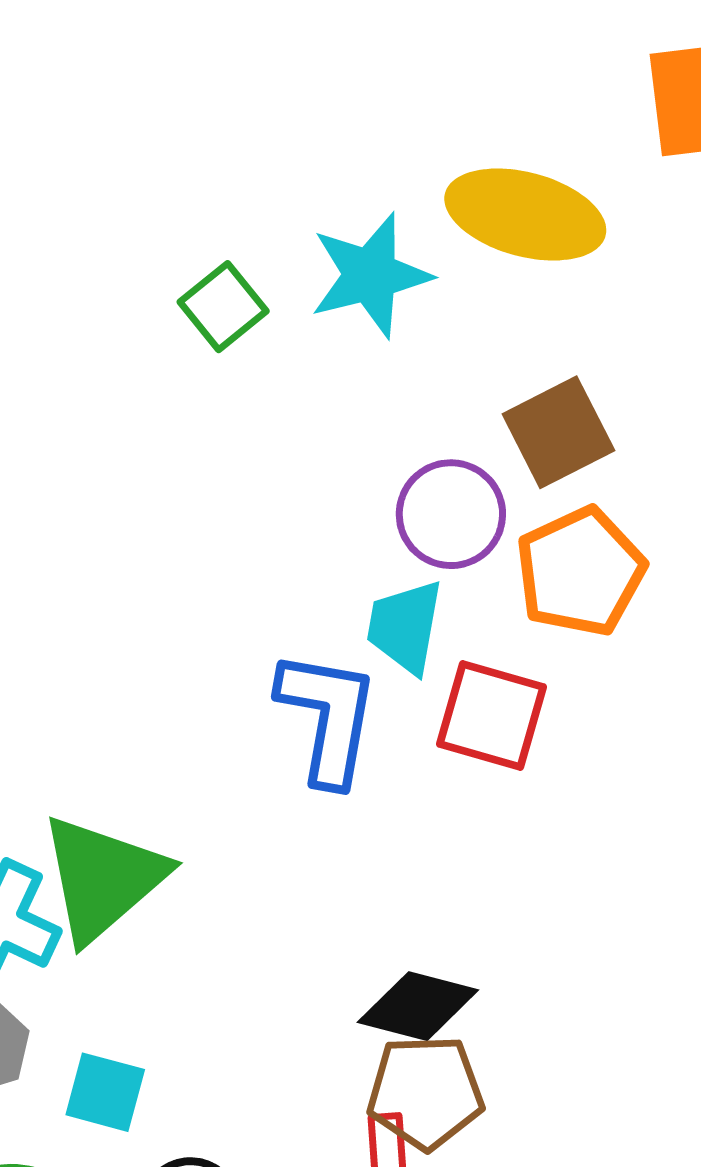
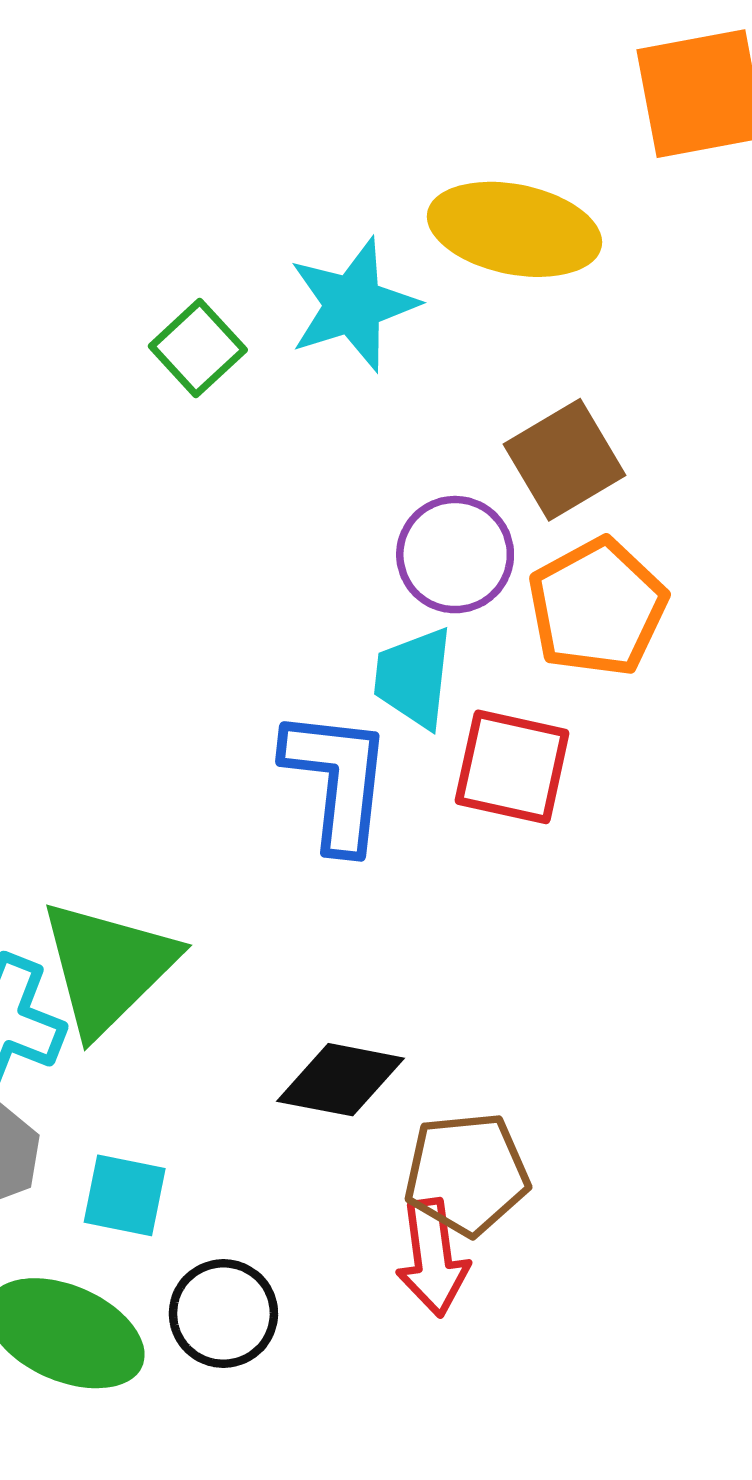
black diamond: (418, 1006) -> (341, 1080), moved

